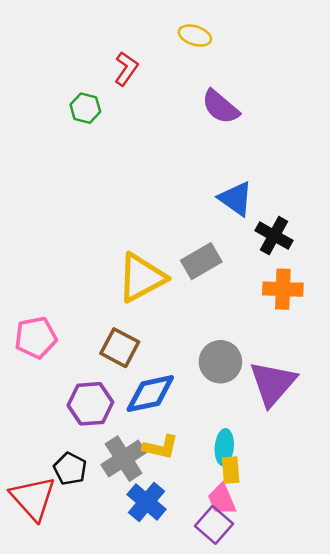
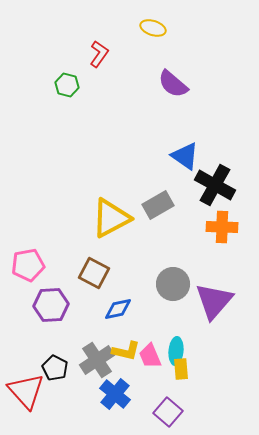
black cross: (274, 236) -> (215, 185), size x1.4
blue diamond: (150, 394) -> (118, 309), size x0.7
purple hexagon: (90, 404) -> (51, 305), moved
pink trapezoid: (222, 499) -> (150, 356), moved

